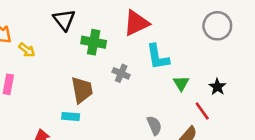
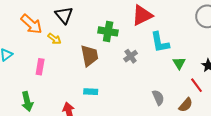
black triangle: (64, 20) -> (64, 15), moved
gray cross: (121, 73) -> (131, 56), turned 32
brown trapezoid: (82, 90) -> (89, 56), moved

